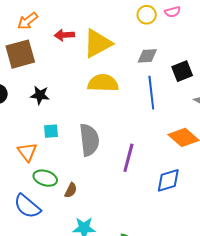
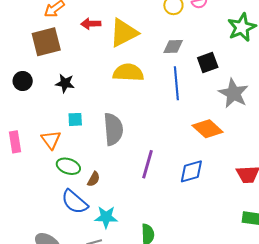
purple line: (128, 158) -> (147, 164), moved
blue semicircle: (27, 206) -> (75, 202), moved

